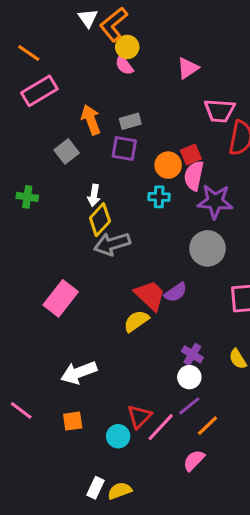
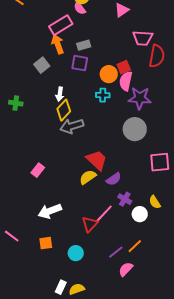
pink rectangle: (39, 91) -> (61, 25), moved
green cross: (27, 197) -> (16, 103), moved
purple semicircle: (176, 292) -> (114, 179), moved
pink rectangle: (61, 298) -> (38, 170), moved, size x0.6
white circle: (189, 377) -> (140, 214), moved
purple line: (189, 406) -> (116, 252), moved
red triangle: (139, 417) -> (90, 224), moved
pink line: (161, 427) -> (104, 214), moved

